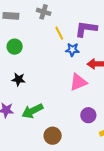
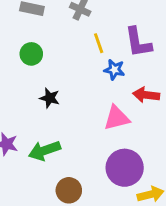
purple L-shape: (86, 29) -> (138, 42), turned -115
black star: (19, 79) -> (50, 98), moved
purple circle: (88, 115) -> (125, 168), size x1.6

